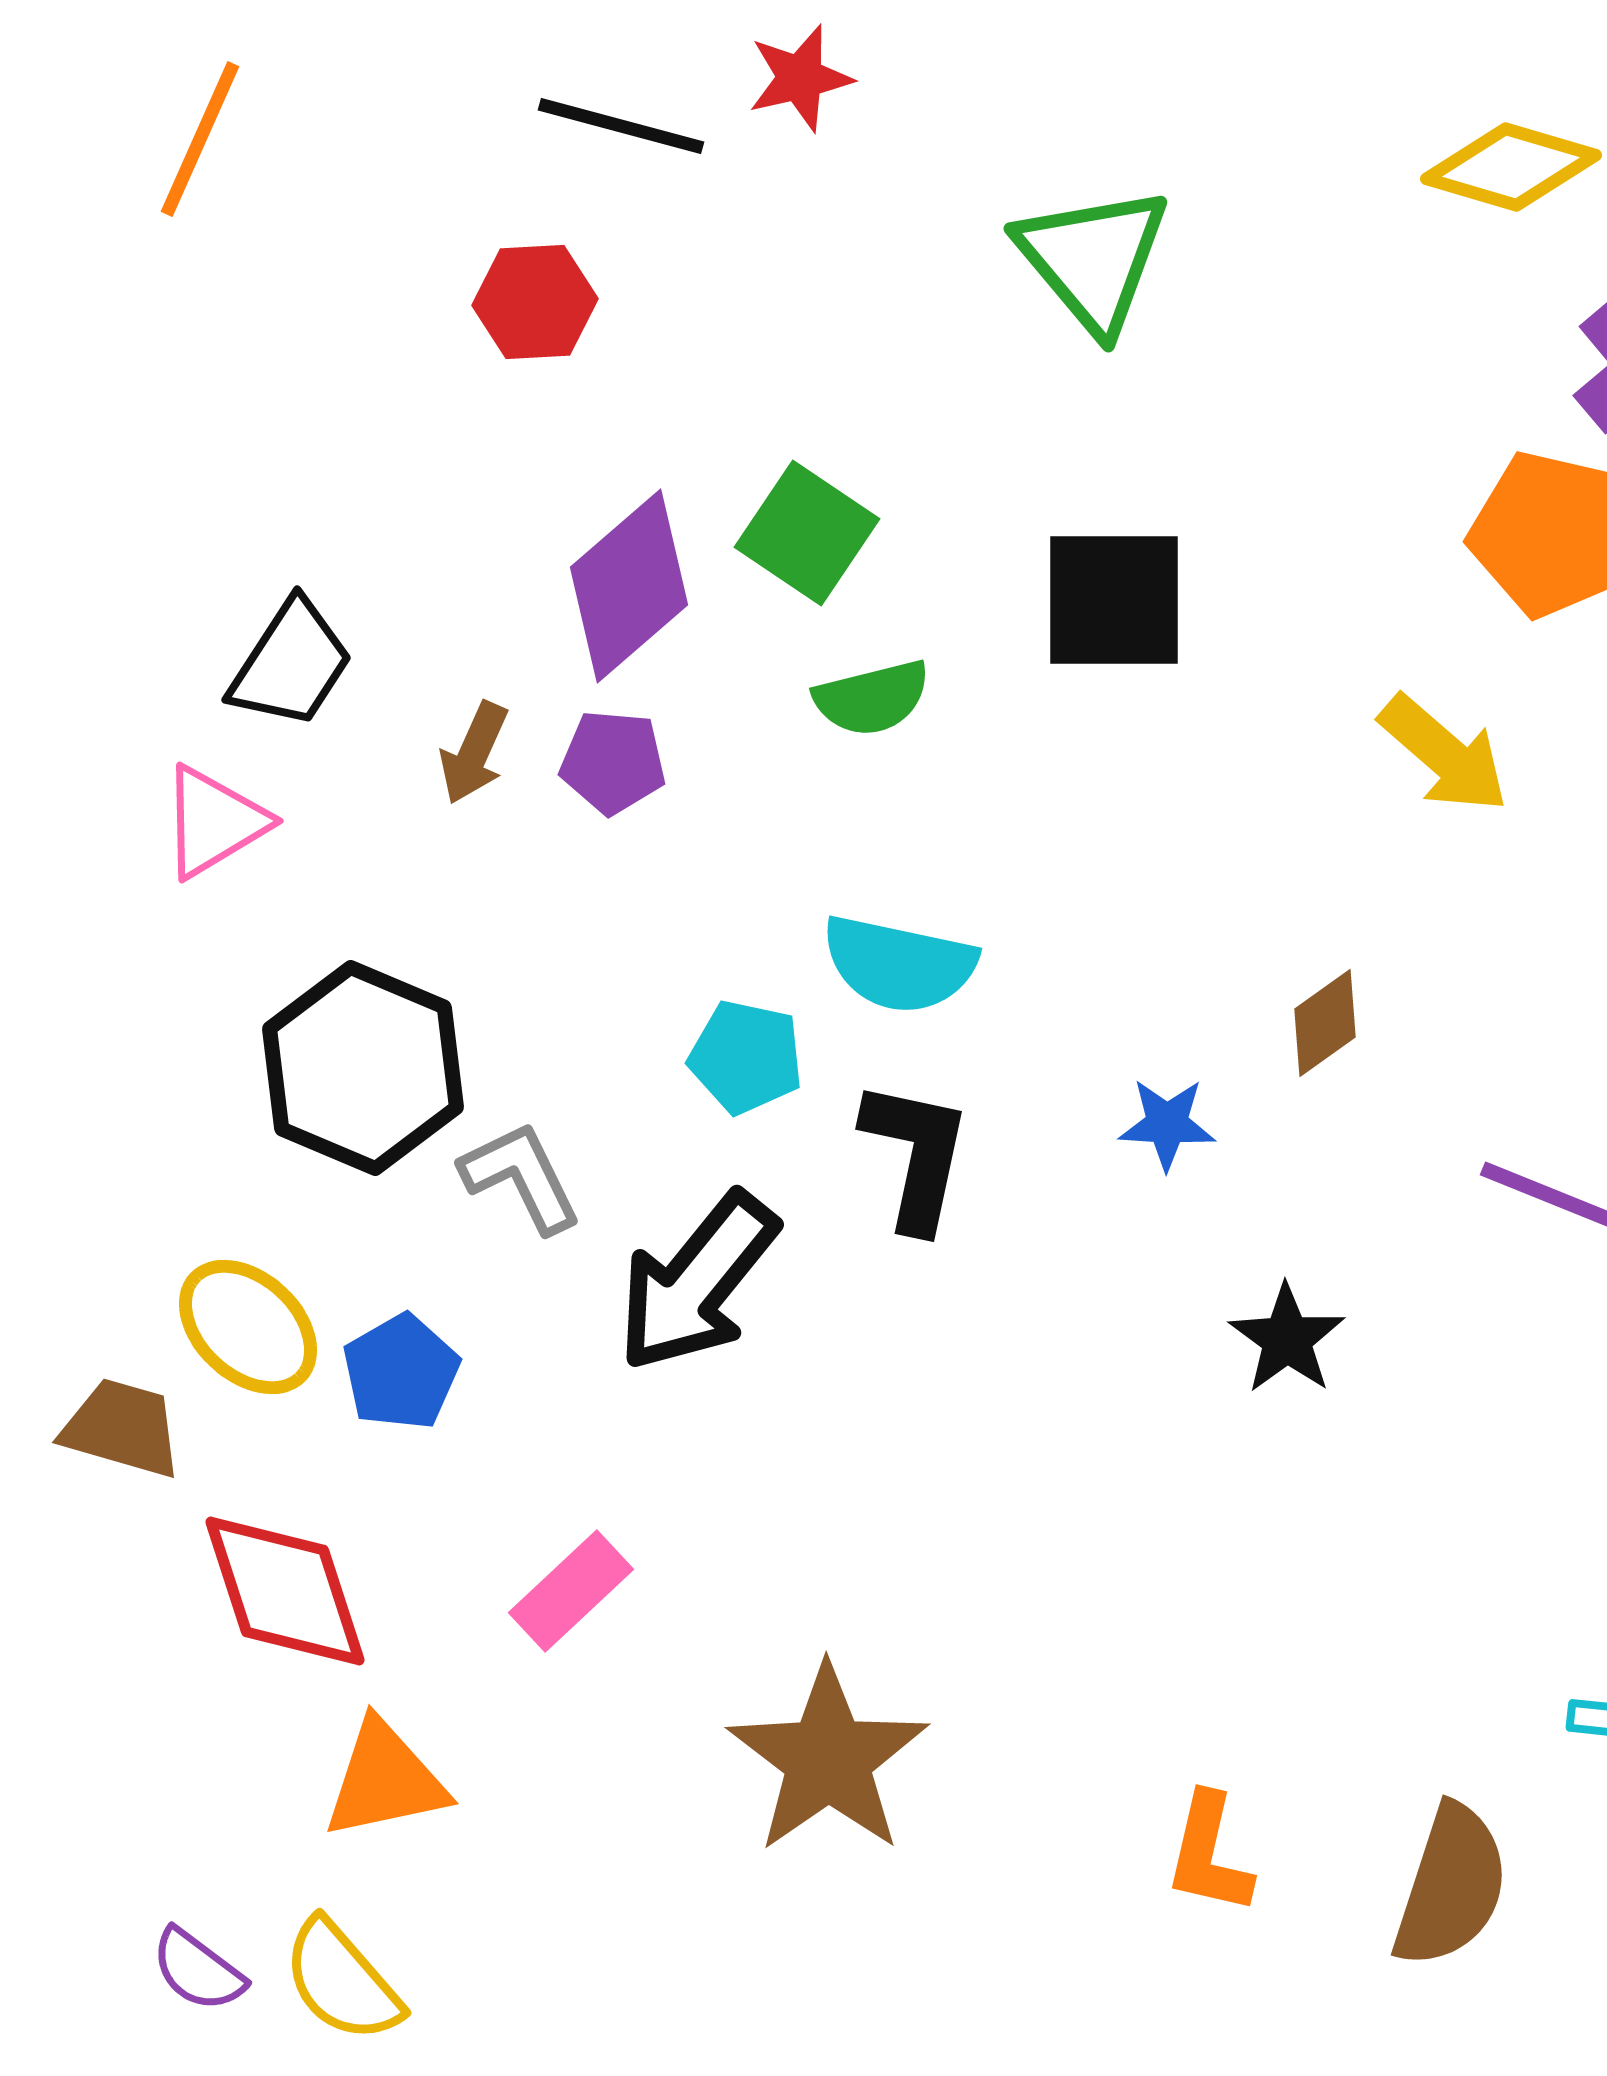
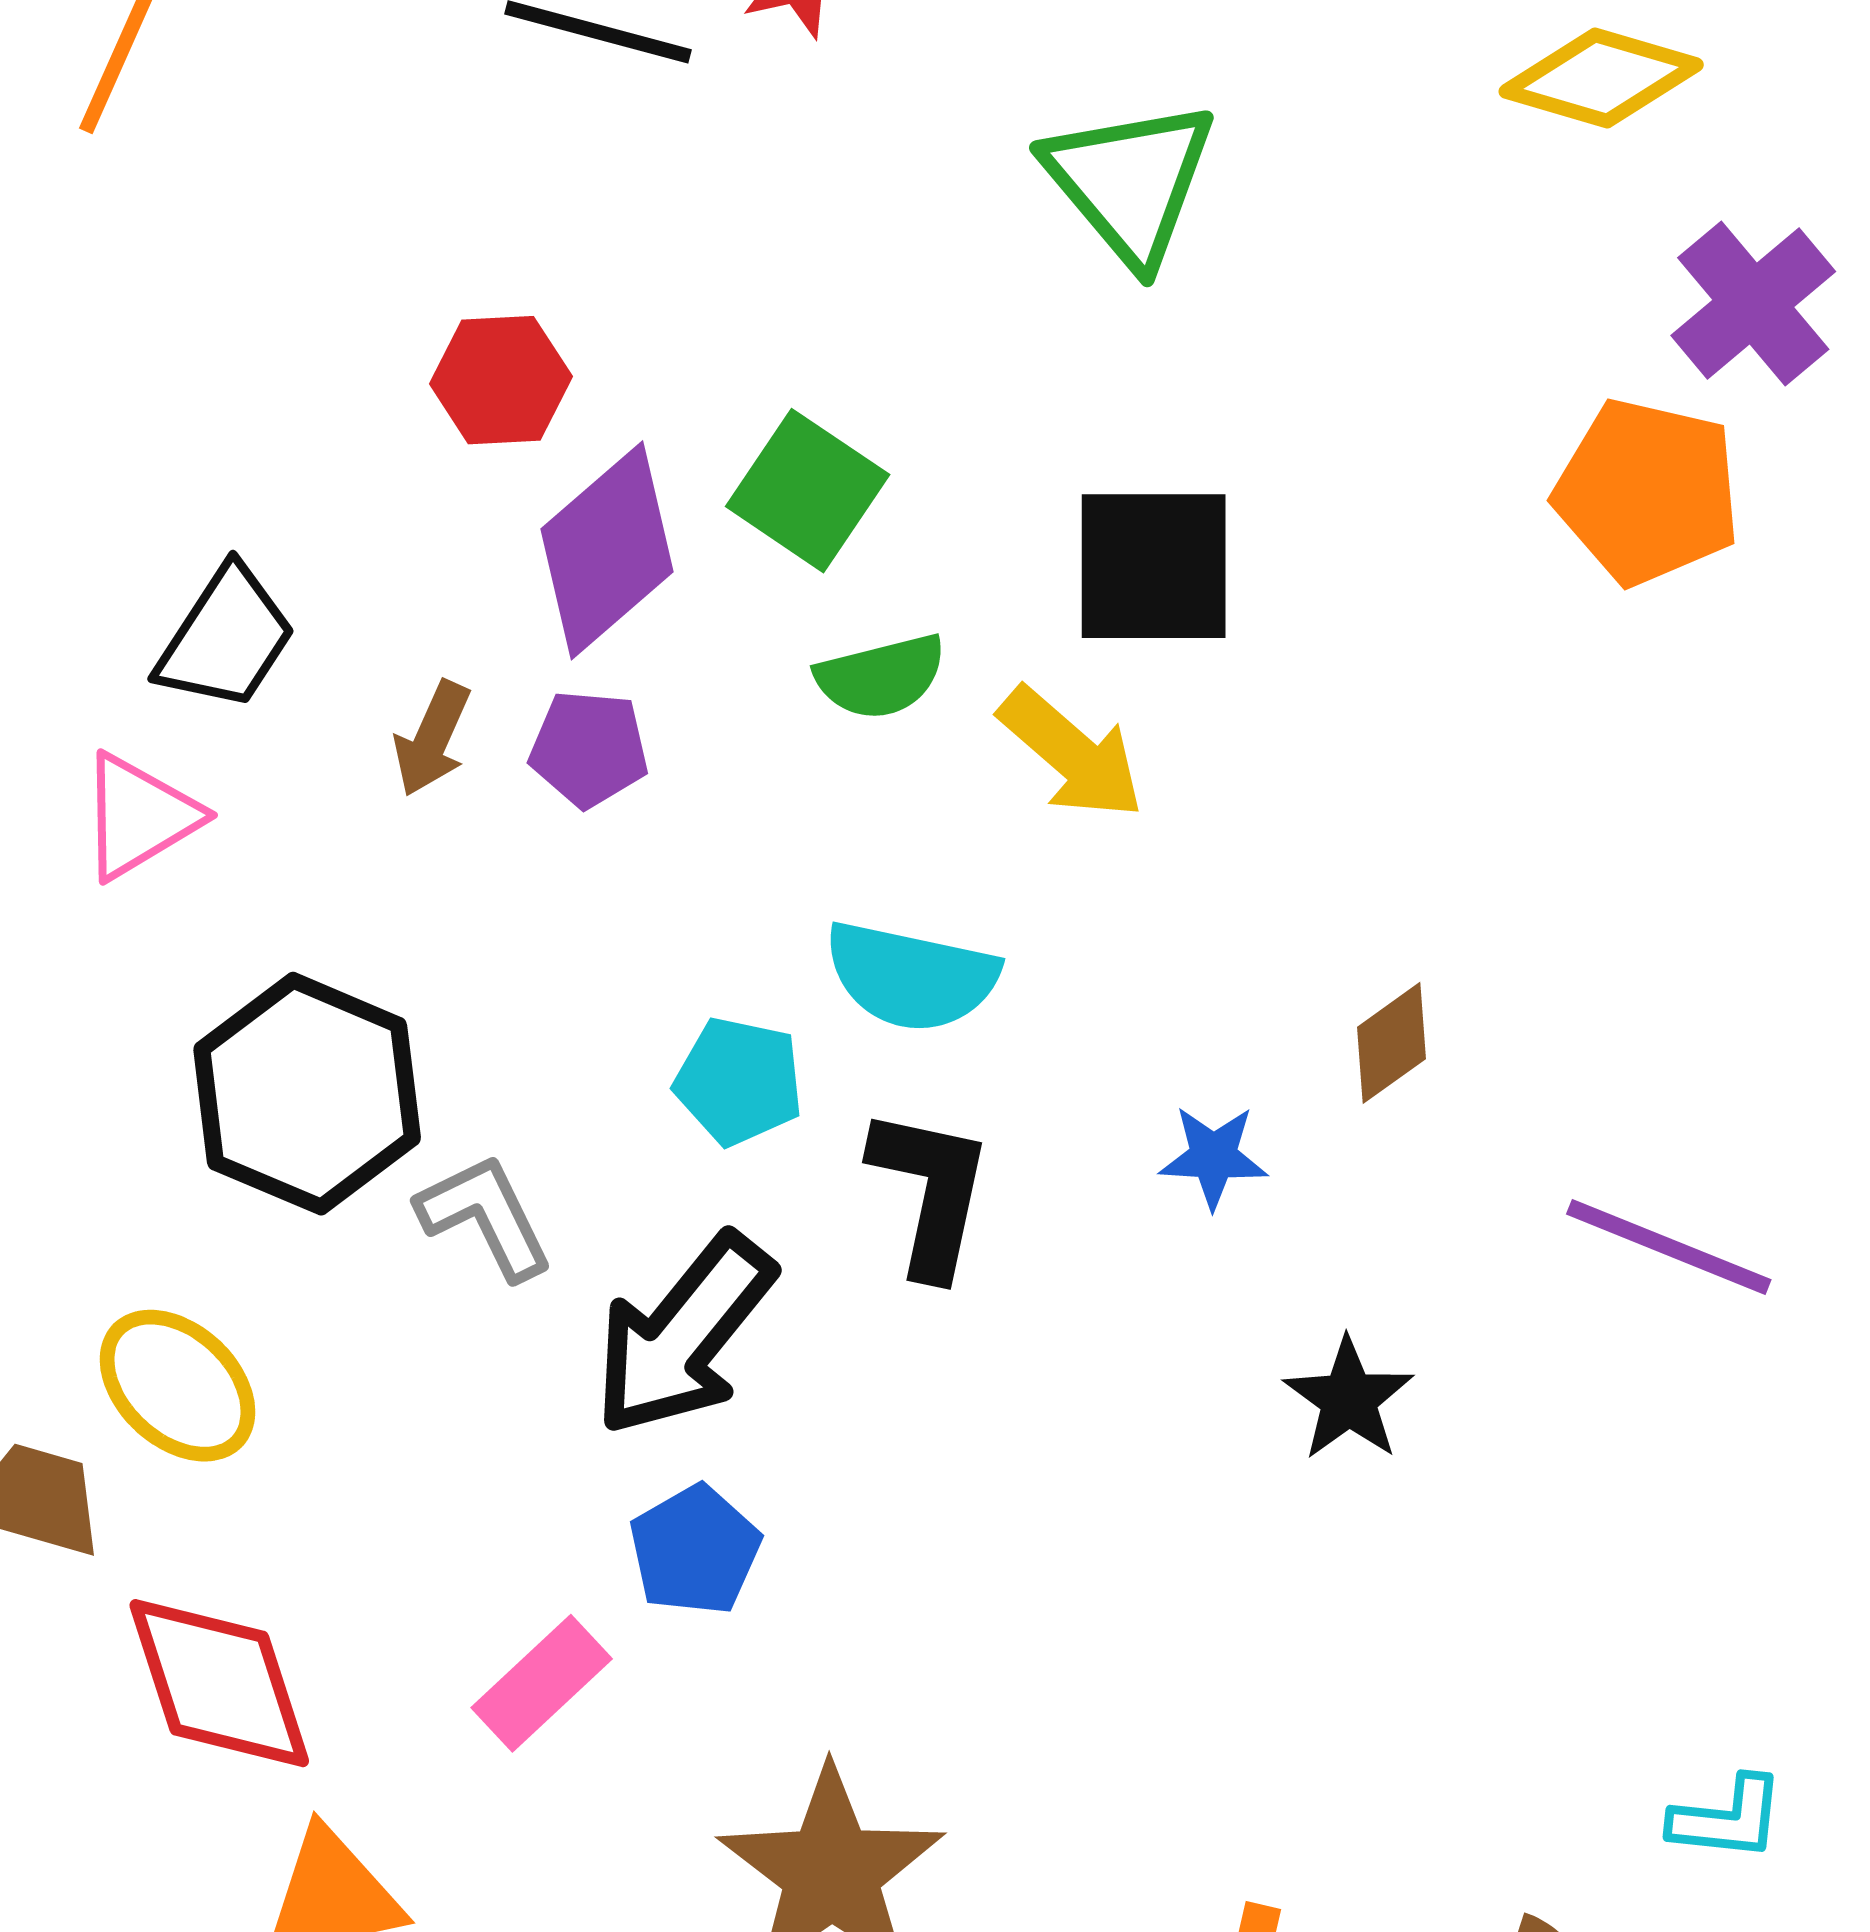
red hexagon: (535, 302) -> (501, 380), moved
yellow arrow: (1444, 754) -> (1071, 753), moved
blue pentagon: (401, 1372) -> (695, 1550), moved

